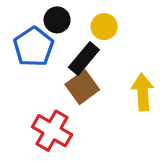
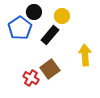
brown square: (82, 87) -> (50, 69), moved
red cross: (52, 131) -> (31, 78), size x0.7

